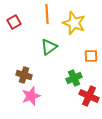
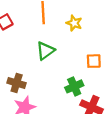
yellow star: (74, 23) -> (74, 23), size x0.6

